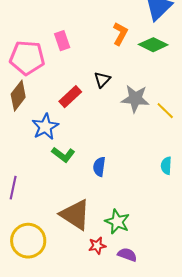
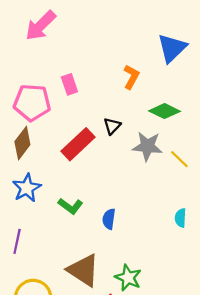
green diamond: (153, 45) -> (164, 111), moved
red rectangle: (70, 97) -> (78, 144), size x1.4
blue star: (45, 127) -> (27, 188), moved

